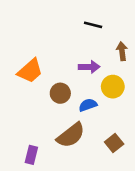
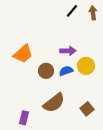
black line: (93, 25) -> (72, 11), moved, turned -64
brown arrow: (122, 51) -> (93, 13), moved
blue semicircle: (88, 105) -> (66, 71), moved

